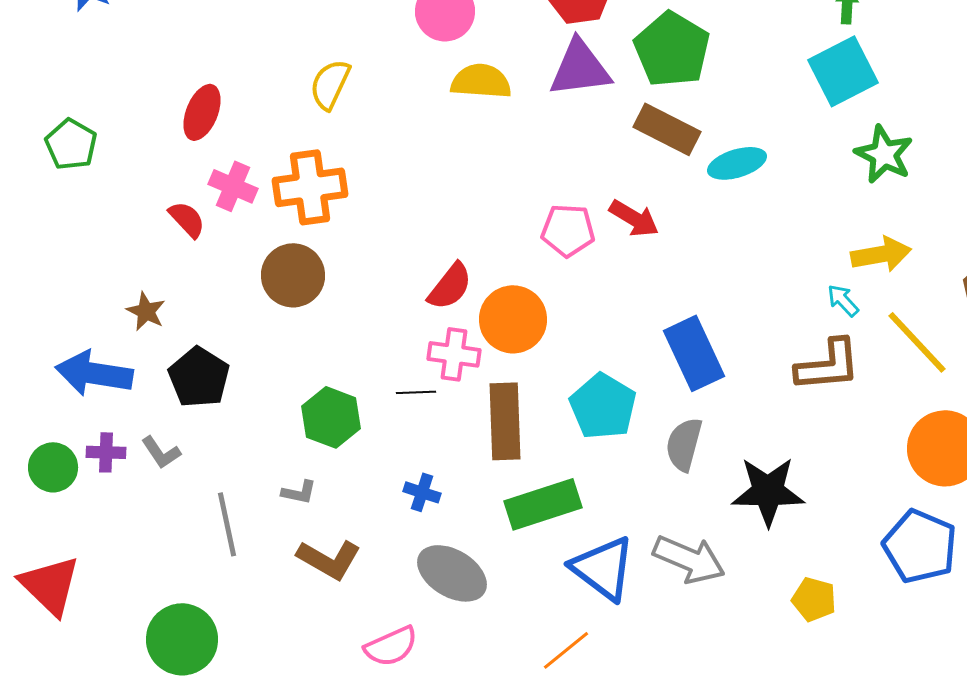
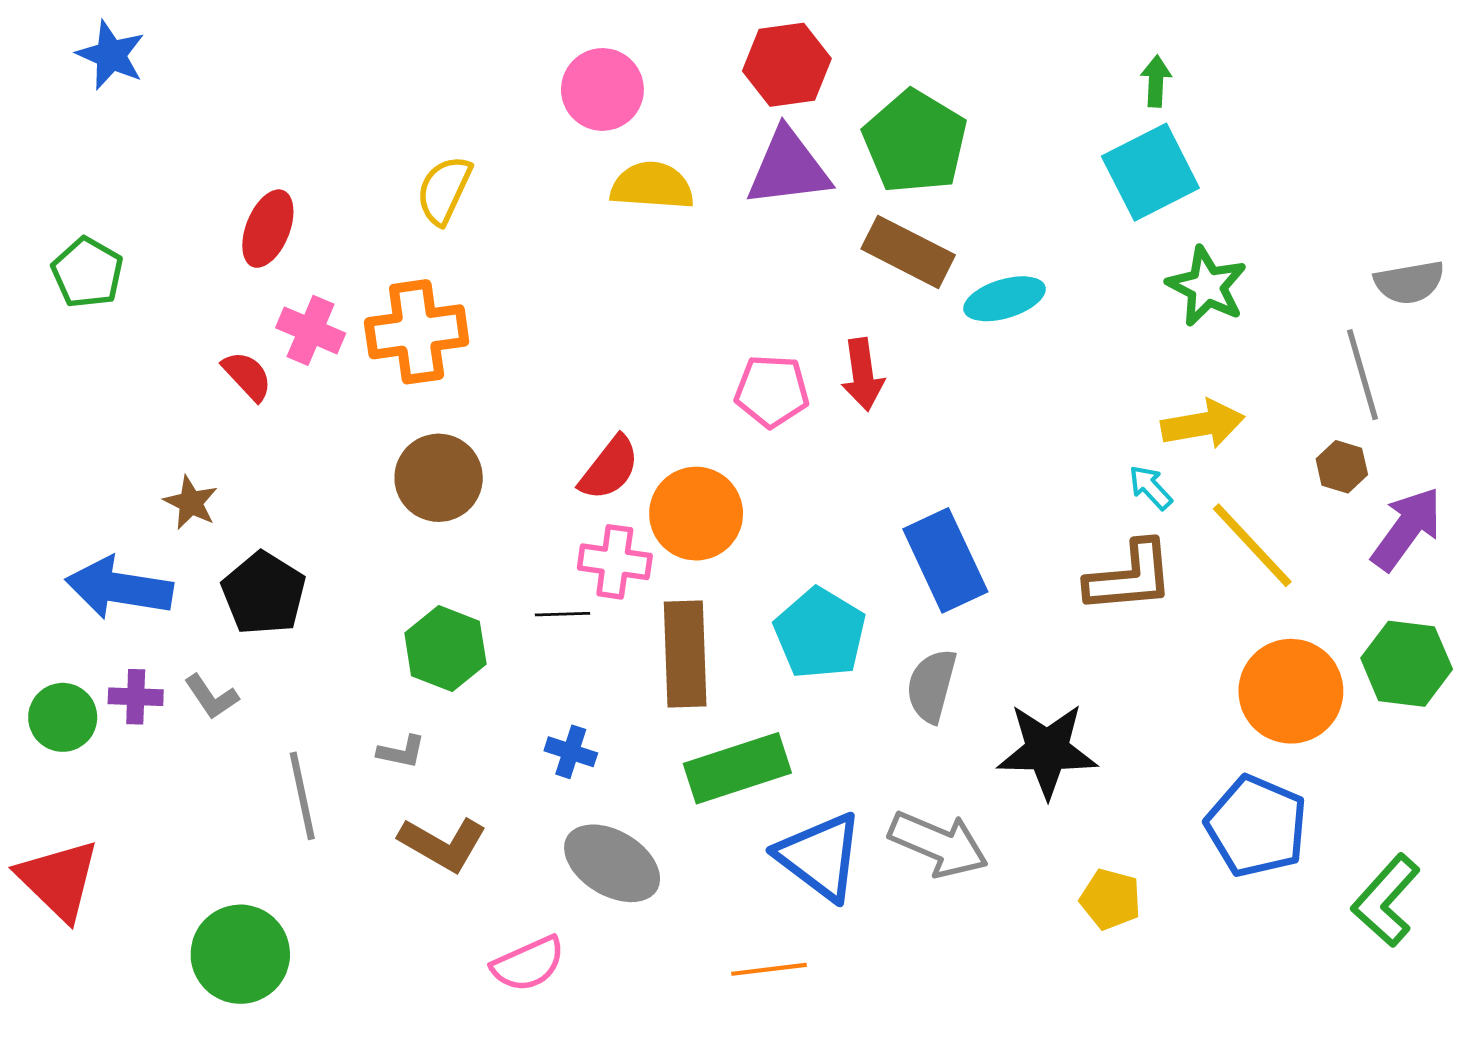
red arrow: (634, 218) -> (863, 375), turned 51
brown circle: (293, 275) -> (439, 478), moved
orange line: (566, 650) -> (769, 969), turned 32

